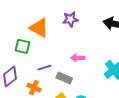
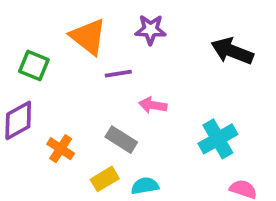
green square: (23, 46) -> (34, 66), moved
purple line: (44, 68) -> (118, 74), moved

